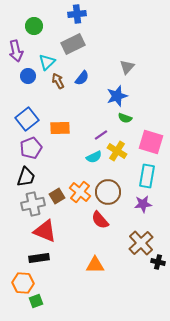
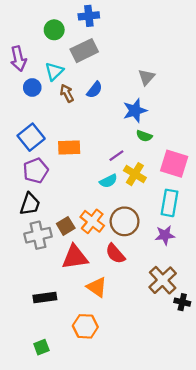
green circle: (34, 26) -> (54, 30), moved
red triangle: (45, 231) -> (75, 257), moved, turned -30
orange triangle: (95, 265) -> (97, 287), moved, turned 36
orange hexagon: (23, 283) -> (85, 326), moved

